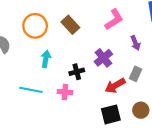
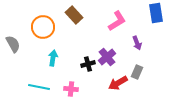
brown rectangle: (70, 25) -> (74, 15), moved
black cross: (77, 72) -> (88, 64), moved

